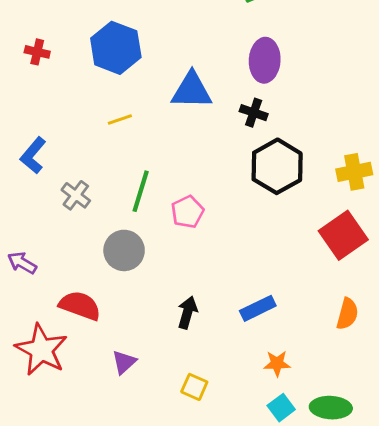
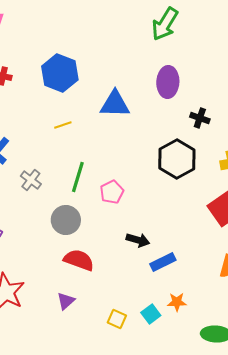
black cross: (254, 113) -> (200, 118), moved
red semicircle: (80, 306) -> (79, 260), moved
black arrow: (187, 312) -> (138, 240), moved, turned 90
cyan square: (281, 408) -> (151, 314), moved

